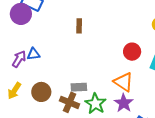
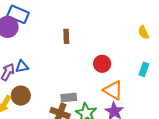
red circle: (132, 52) -> (102, 64), moved
brown circle: (41, 92) -> (21, 96), moved

